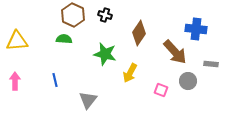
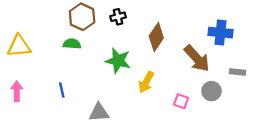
black cross: (105, 15) -> (118, 17), turned -32
gray triangle: (88, 100) -> (99, 112), turned 48

